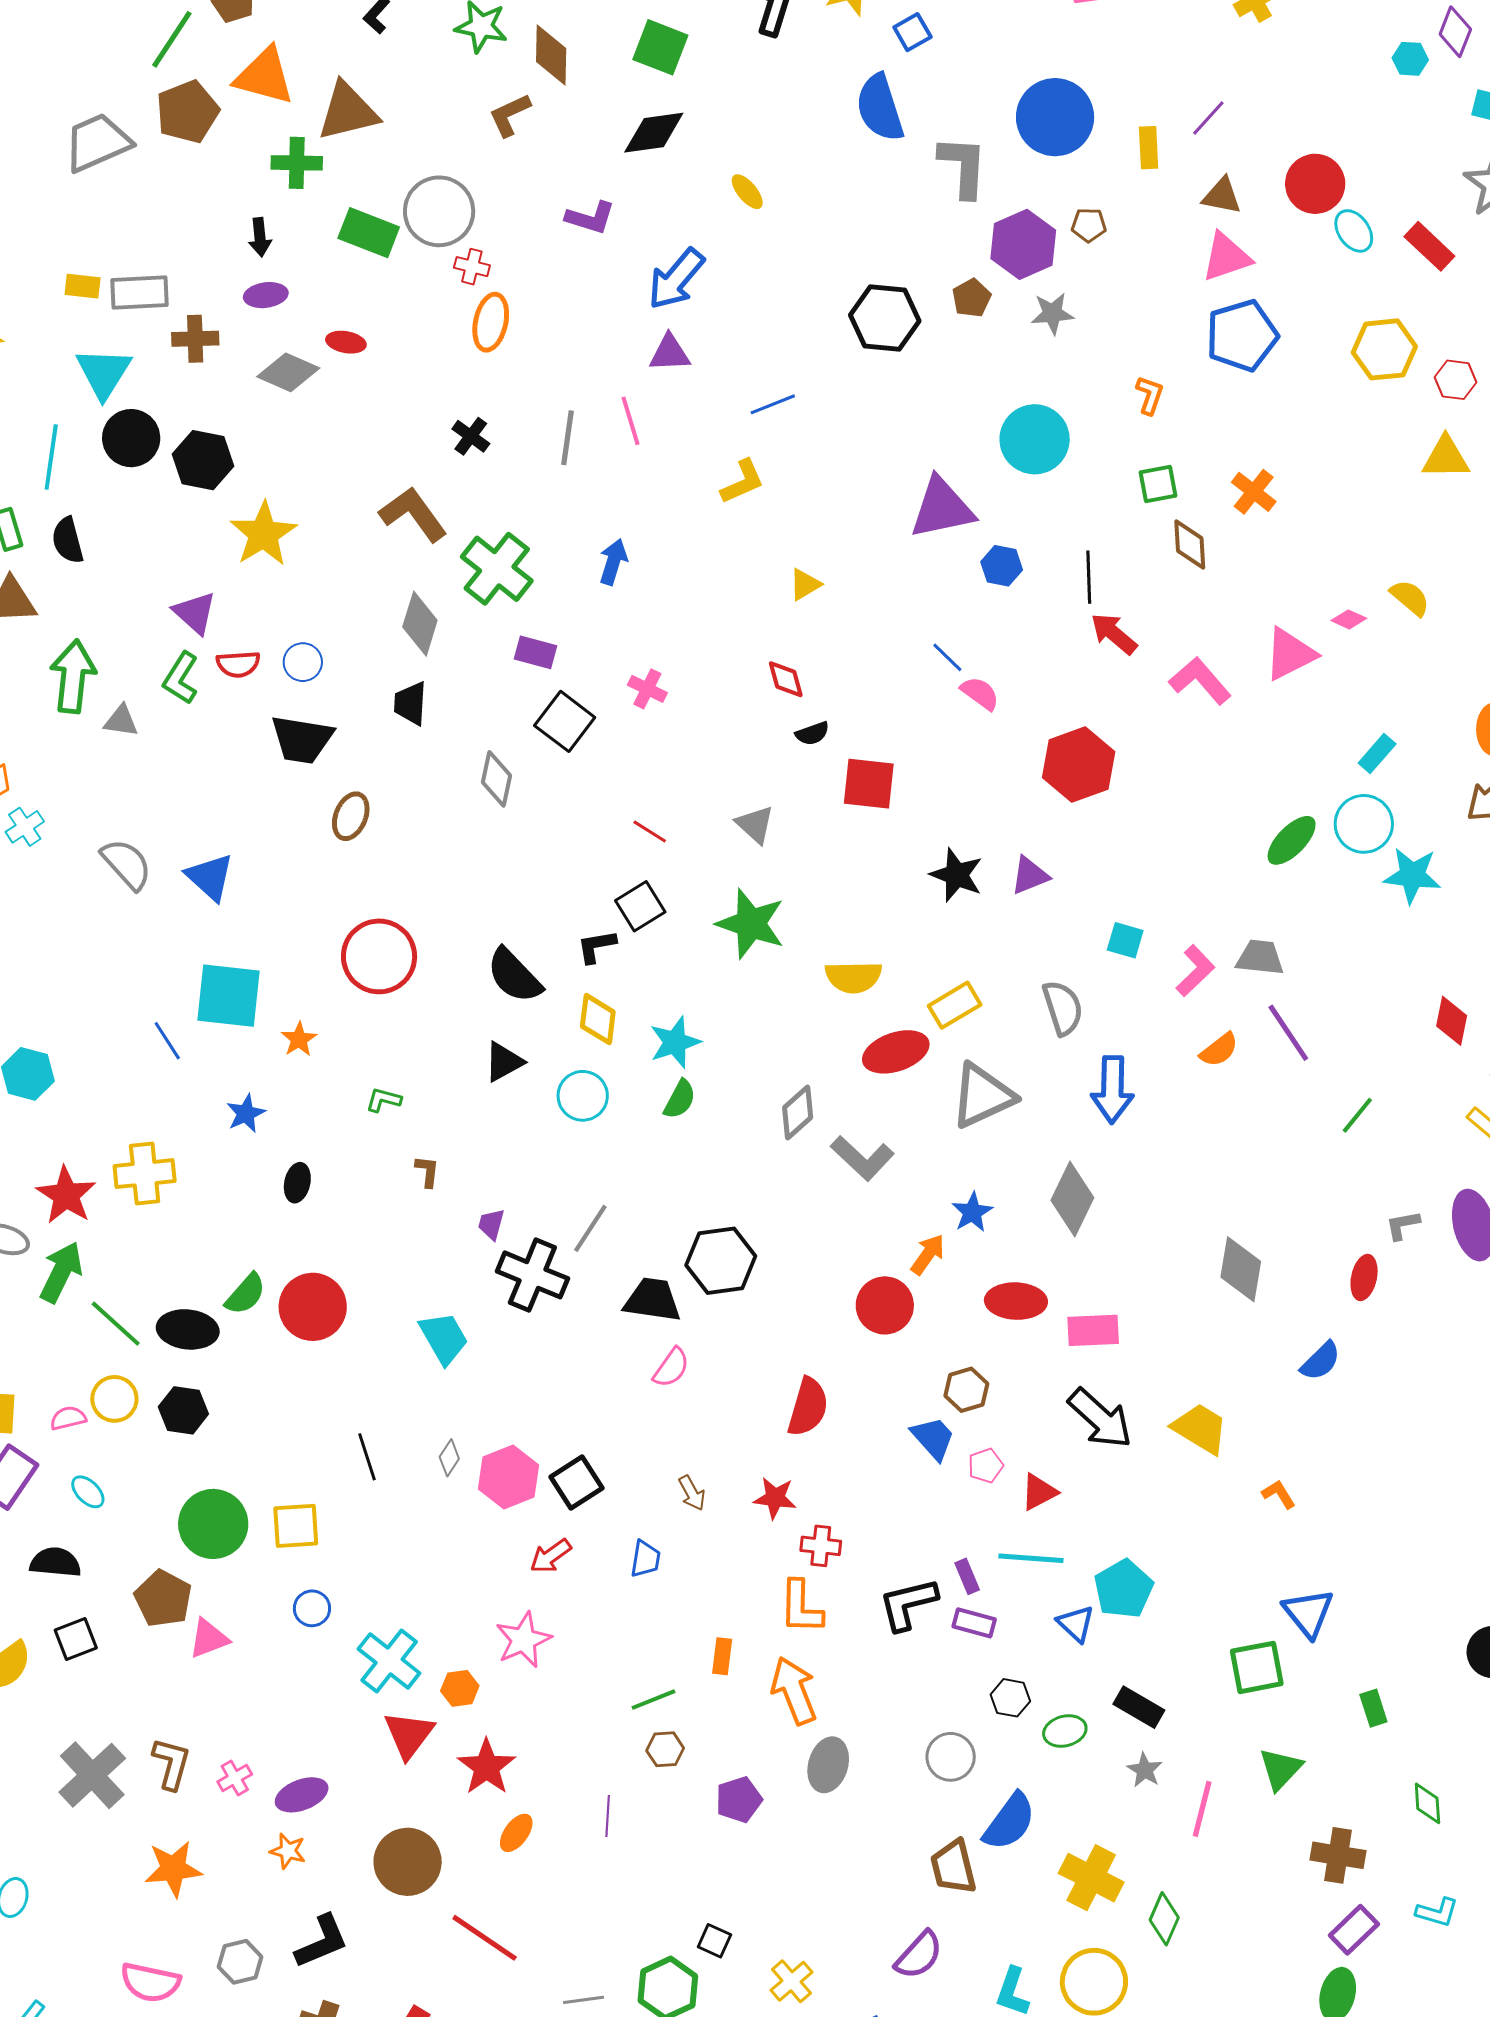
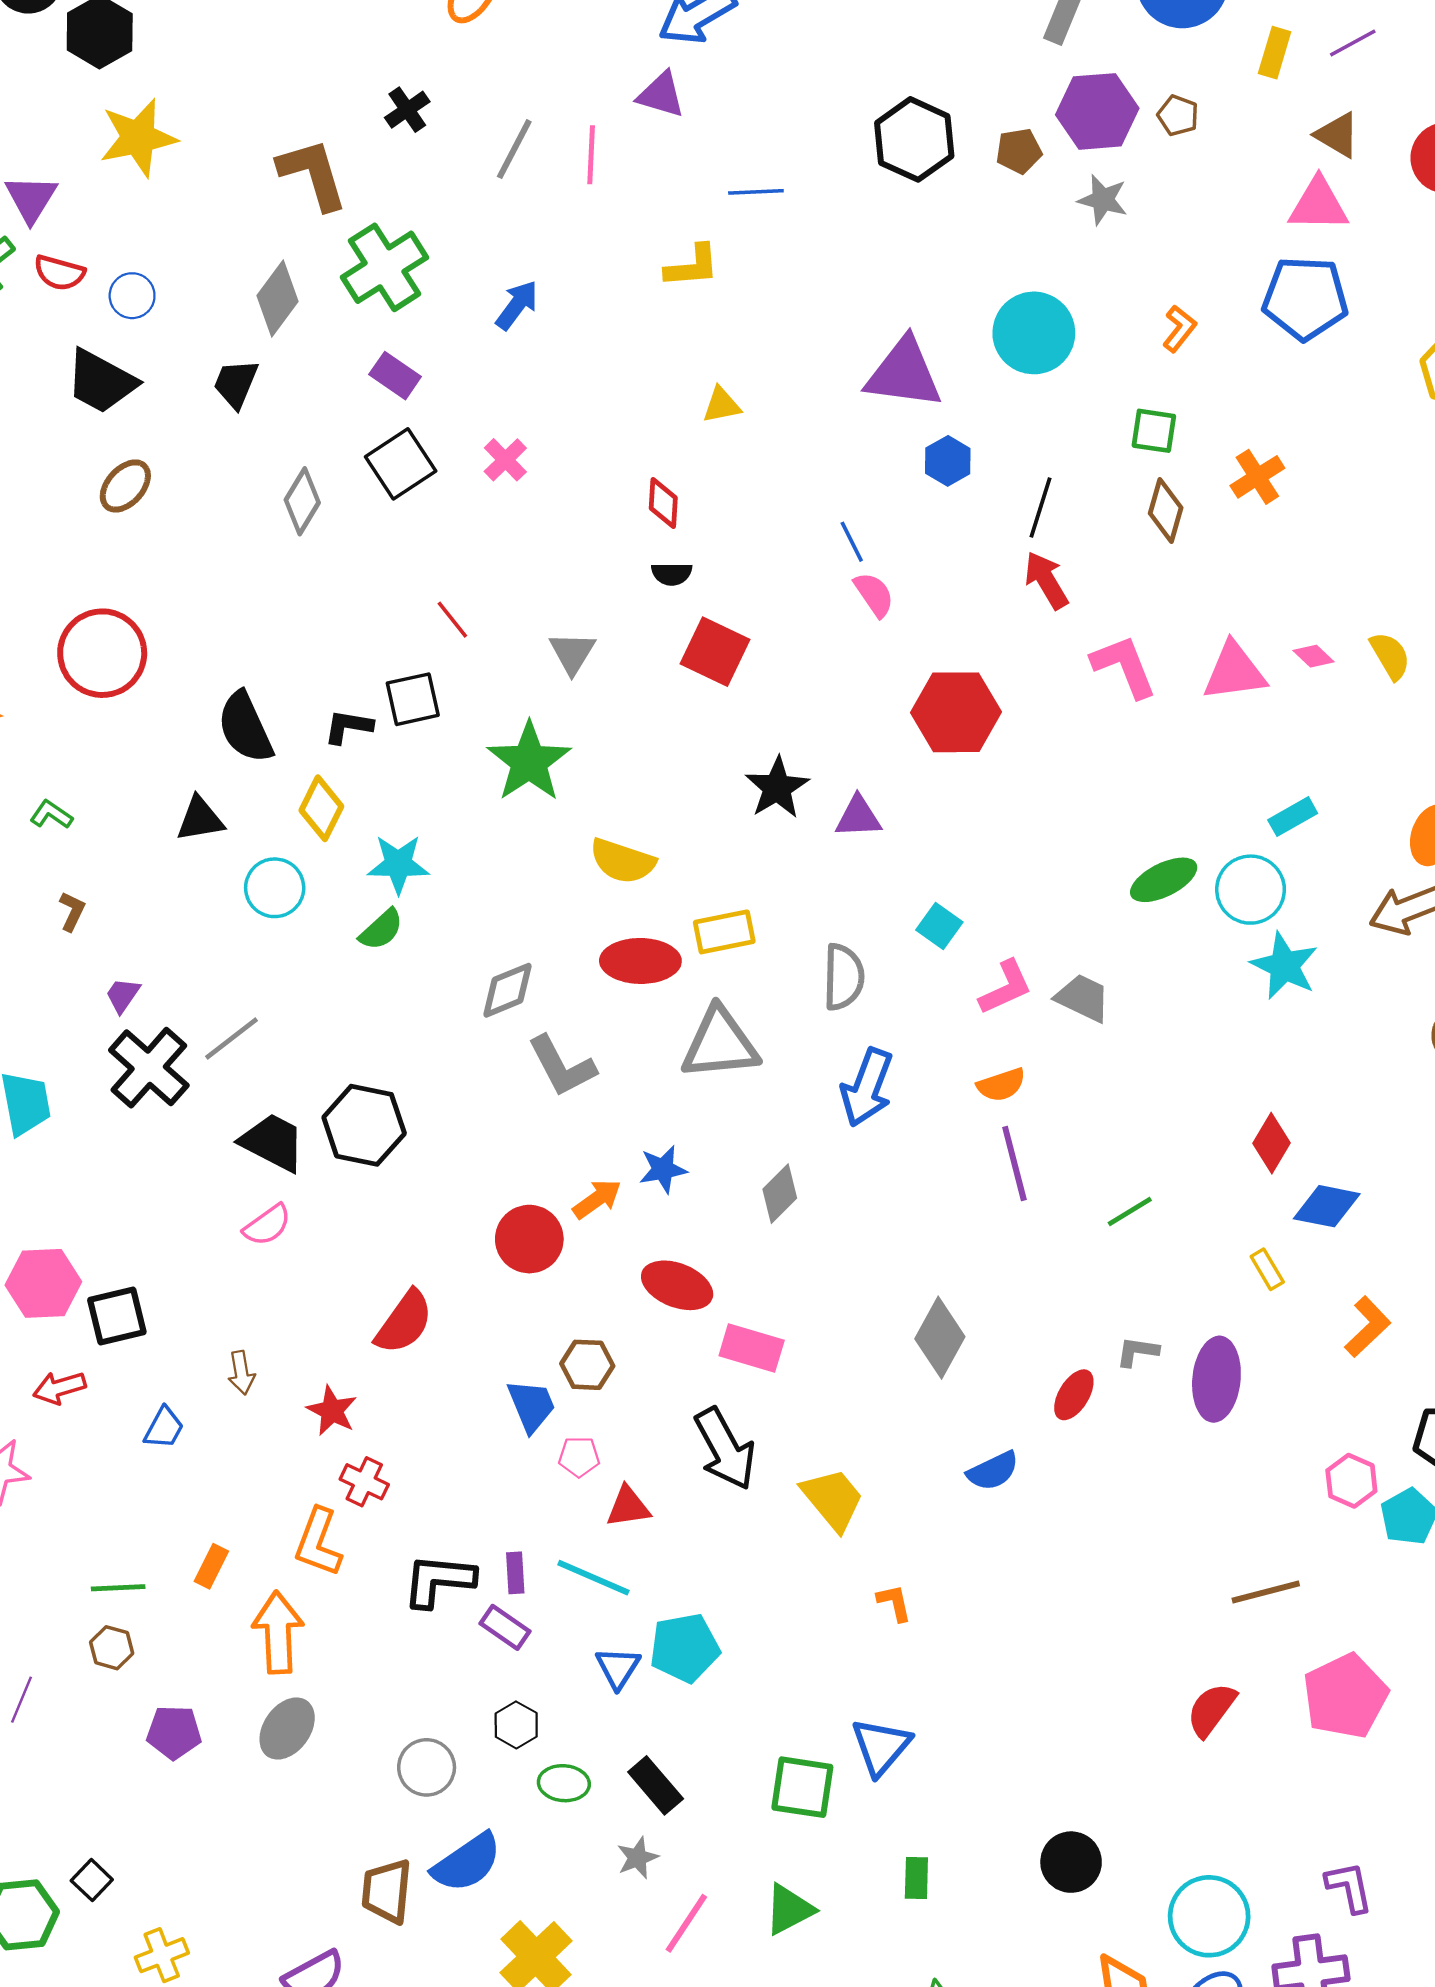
purple line: (1288, 1033) -> (1014, 1164), moved
gray diamond: (1072, 1199) -> (780, 1194), size x0.7

